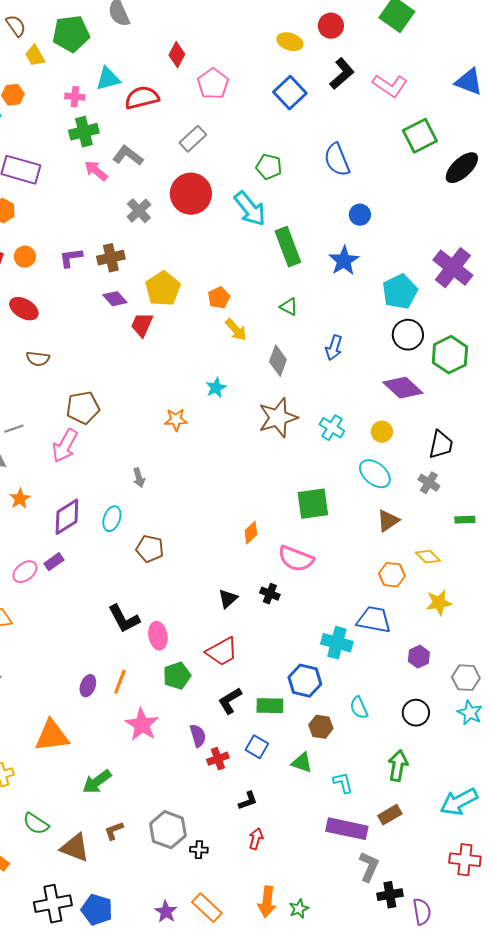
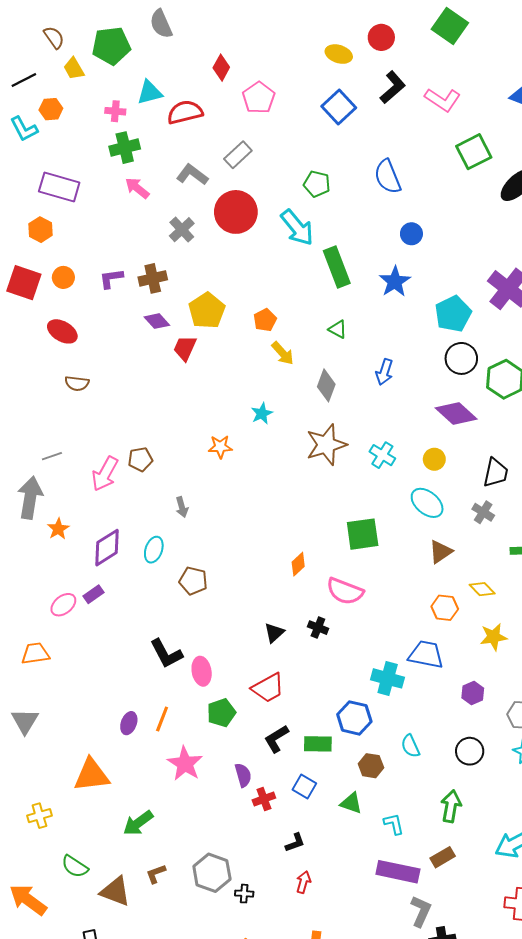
gray L-shape: (128, 156) -> (192, 175), moved
brown pentagon: (83, 408) -> (140, 459), moved, size x0.7

